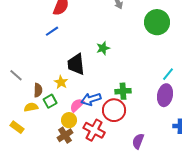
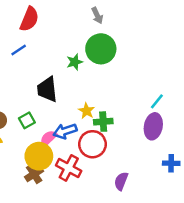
green circle: (157, 22) -> (101, 49), moved
green star: (103, 48) -> (75, 62), moved
yellow star: (61, 82) -> (87, 111), moved
green square: (50, 101) -> (27, 120), moved
yellow circle: (69, 120) -> (39, 156), size x1.5

